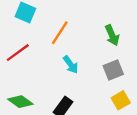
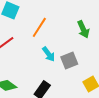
gray square: (113, 70) -> (69, 60), moved

